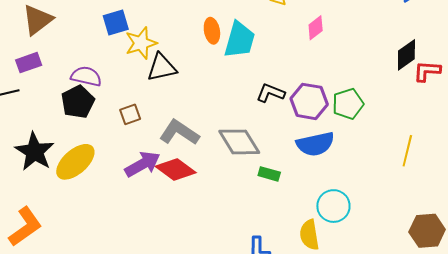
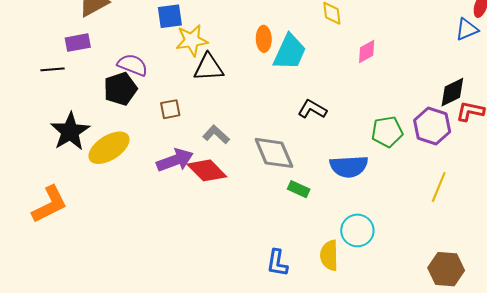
purple hexagon: (309, 101) -> (432, 126), moved
gray L-shape: (179, 133) -> (216, 135), size x0.7

